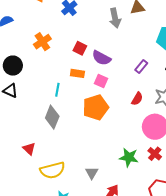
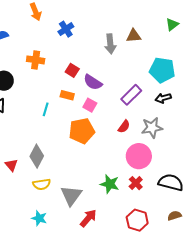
orange cross: (42, 42) -> (36, 60), turned 36
purple rectangle: (141, 66) -> (131, 95), size x1.5
gray diamond: (52, 117) -> (37, 156), moved
yellow semicircle: (52, 170) -> (42, 184), moved, size x0.7
gray triangle: (92, 173) -> (71, 195), size x1.6

